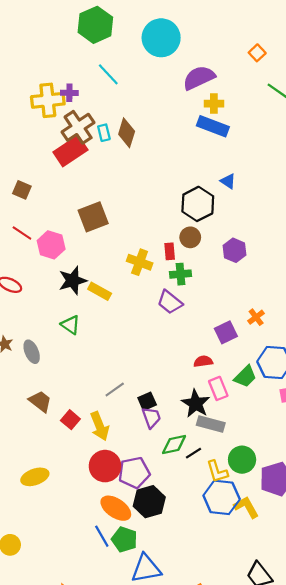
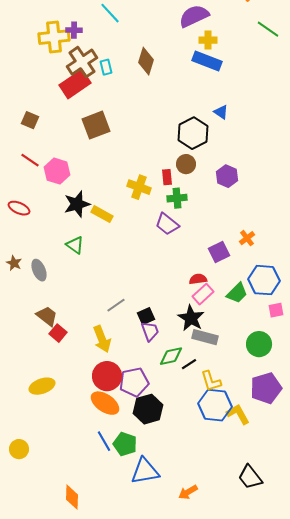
brown diamond: (127, 133) -> (146, 61), moved
brown square: (93, 217) -> (96, 125), moved
pink rectangle: (218, 388) -> (203, 294), moved, turned 70
red square: (70, 420) -> (58, 333), moved
green circle: (242, 460) -> (259, 344), moved
orange ellipse: (116, 508) -> (105, 403), moved

